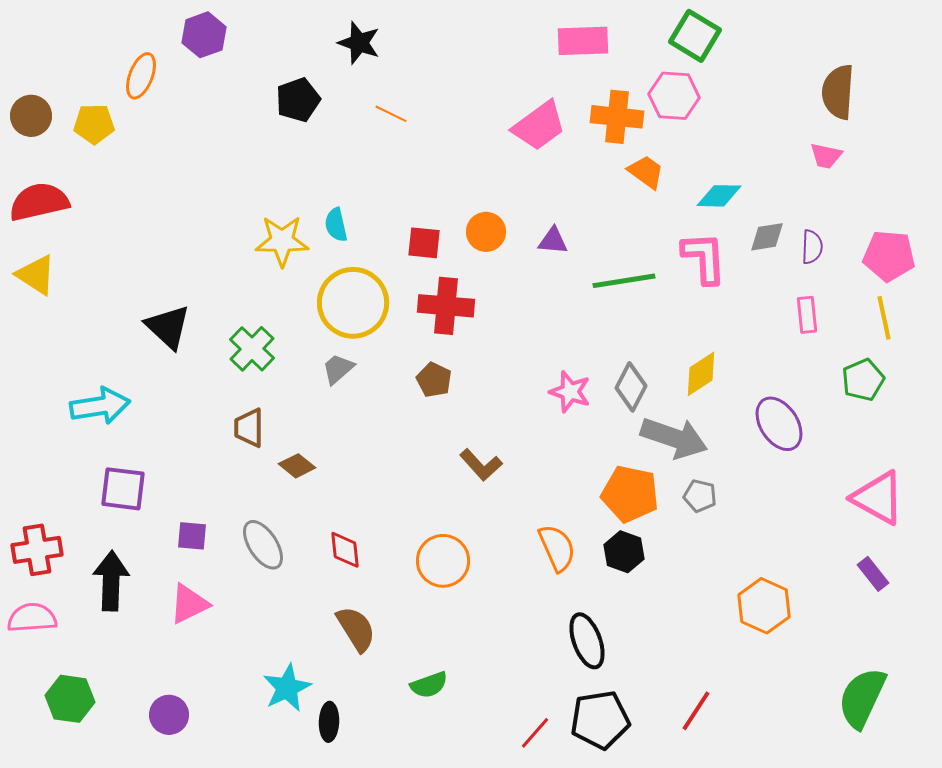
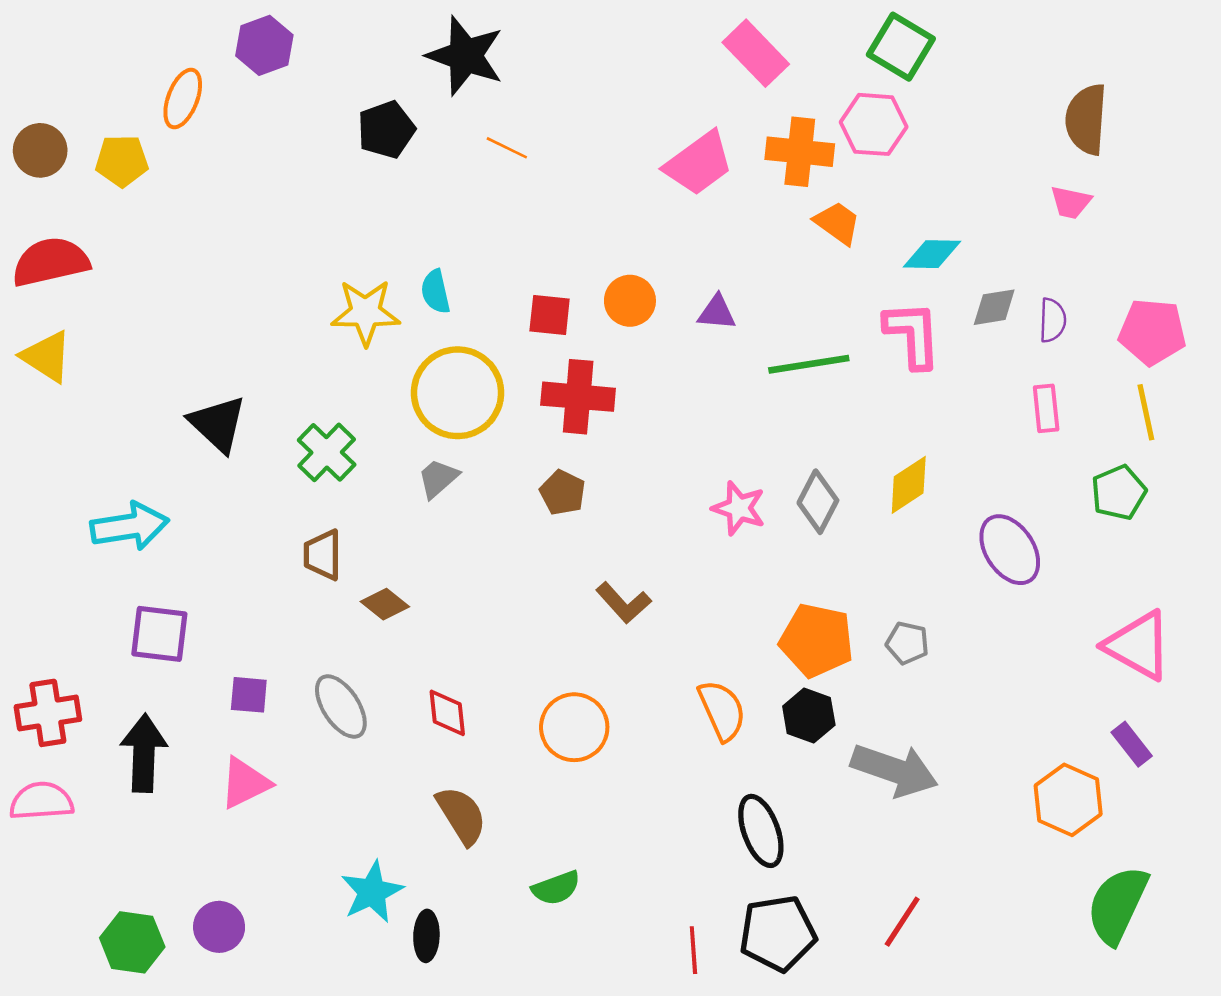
pink rectangle: (583, 41) -> (756, 53), turned 48
black star: (359, 43) -> (465, 56), size x1.4
gray arrow: (674, 438) -> (894, 770), moved
orange hexagon: (764, 606) -> (1068, 800), moved
green hexagon: (70, 699) -> (132, 942), moved
red line: (535, 733) -> (693, 950), turned -45

